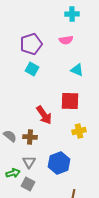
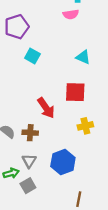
pink semicircle: (66, 40) -> (71, 14), moved
purple pentagon: (31, 44) -> (17, 27), moved
gray square: (28, 184) -> (28, 186), turned 32

